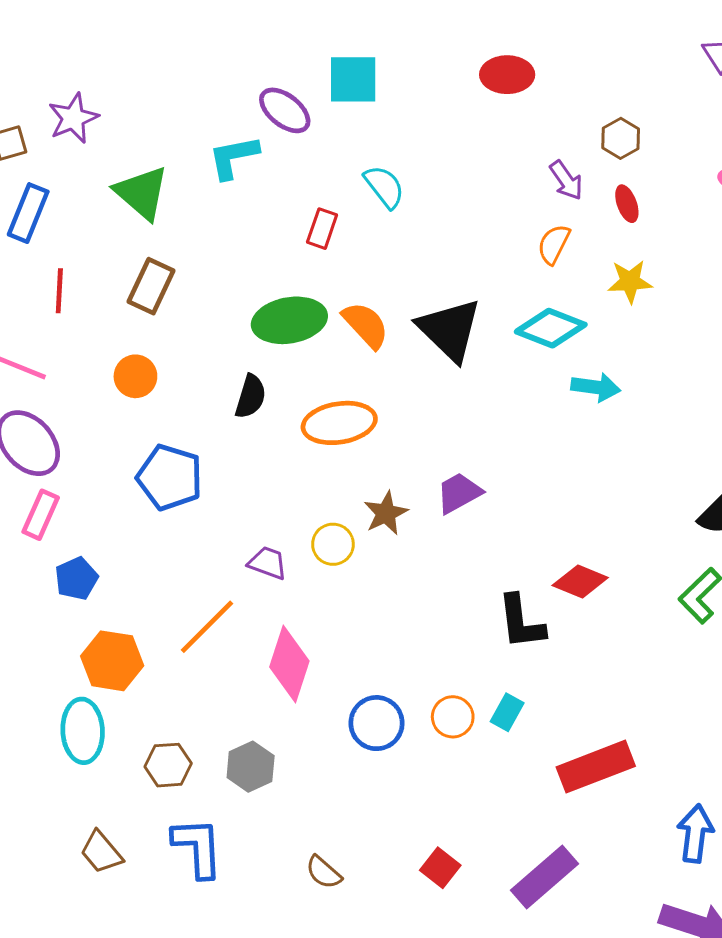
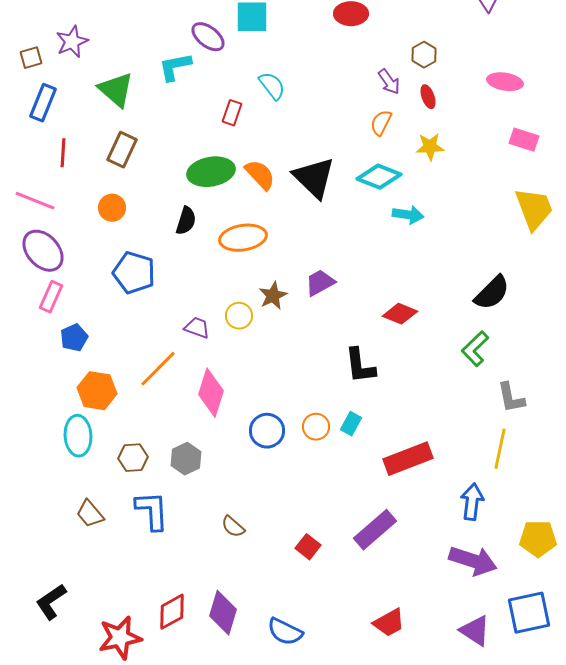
red diamond: (580, 582) -> (400, 314), moved
red square: (440, 868) -> (308, 547), moved

